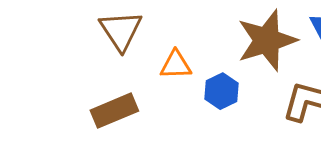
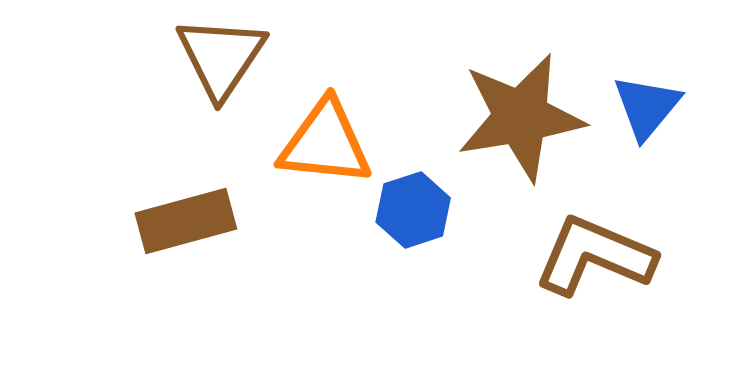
orange triangle: (176, 65) -> (325, 143), size x1.4

